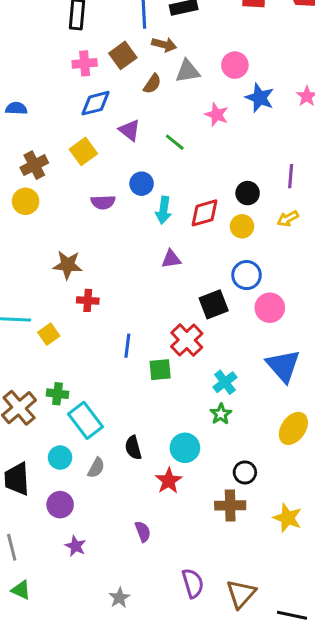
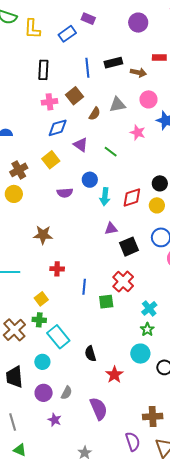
brown arrow: (164, 45) -> (138, 73), moved
red cross: (88, 300) -> (57, 269), moved
black square: (214, 304) -> (129, 247), moved
yellow square: (49, 334) -> (41, 299), moved
cyan circle: (185, 448) -> (140, 354), moved
gray semicircle: (96, 468) -> (67, 393), moved
brown cross: (230, 505) -> (153, 416), moved
purple semicircle: (143, 532) -> (99, 409), size x1.6

